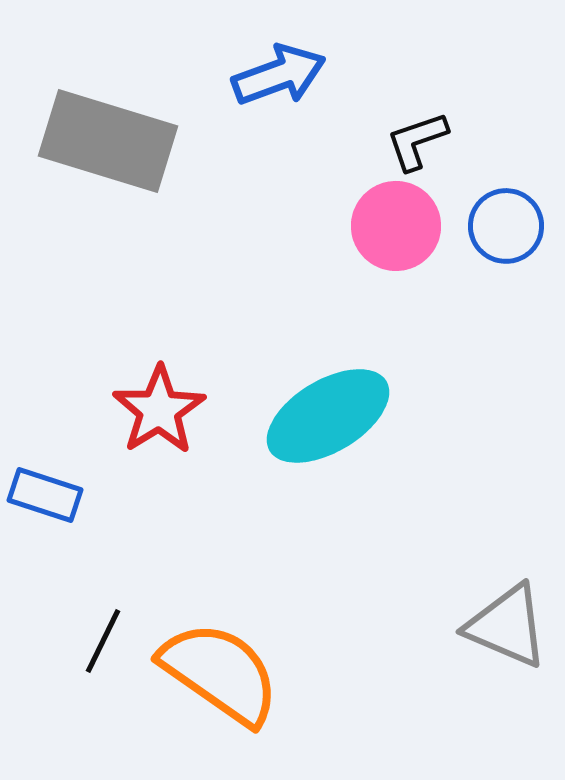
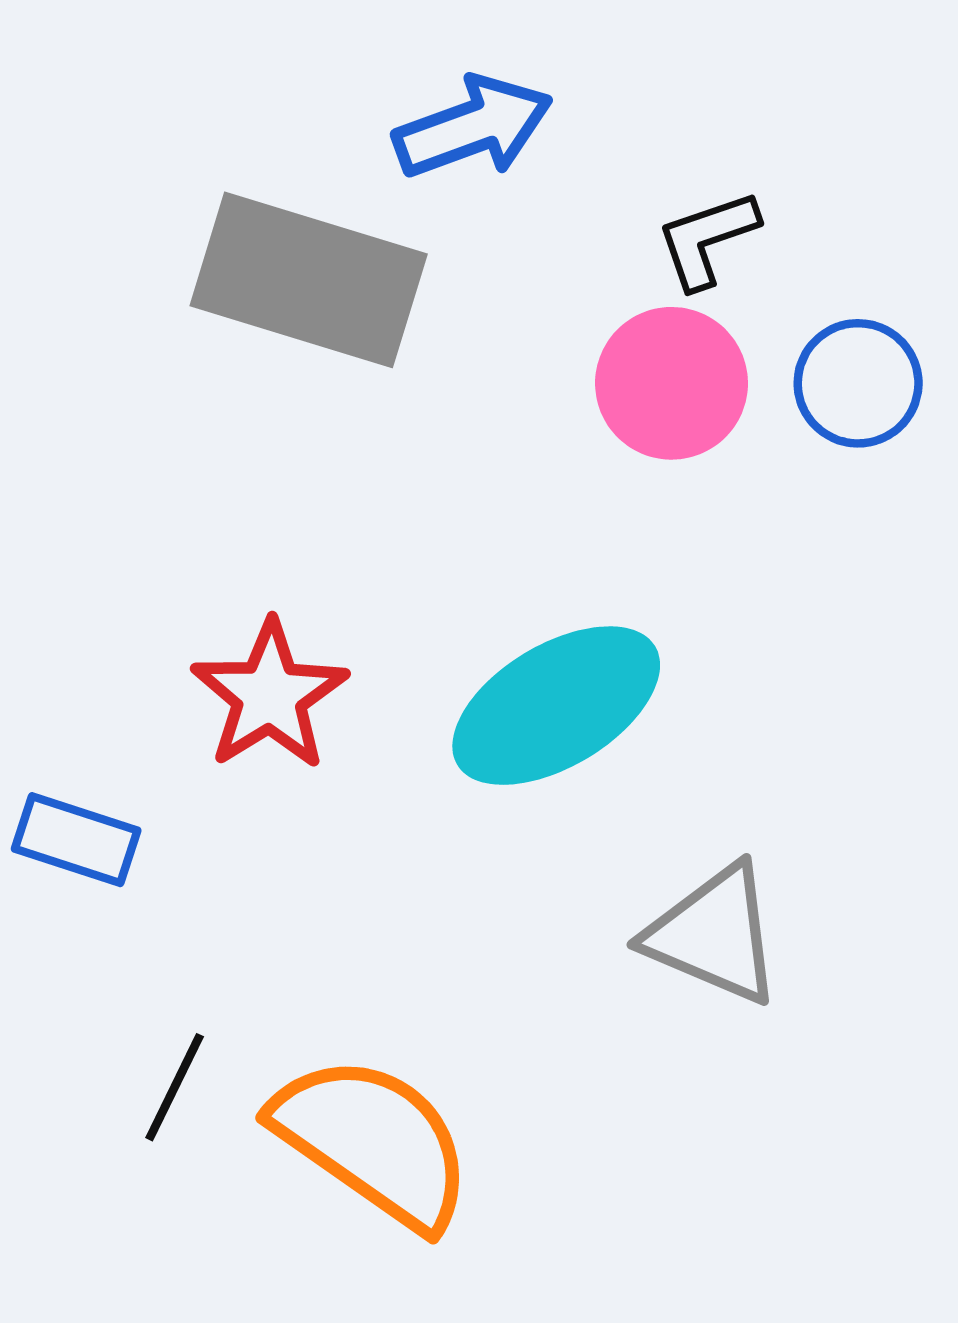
gray rectangle: (108, 141) -> (309, 280), moved
gray triangle: (507, 626) -> (714, 935), moved

